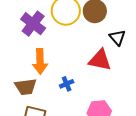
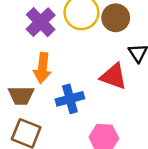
blue cross: (67, 84) -> (70, 99), size x1.6

